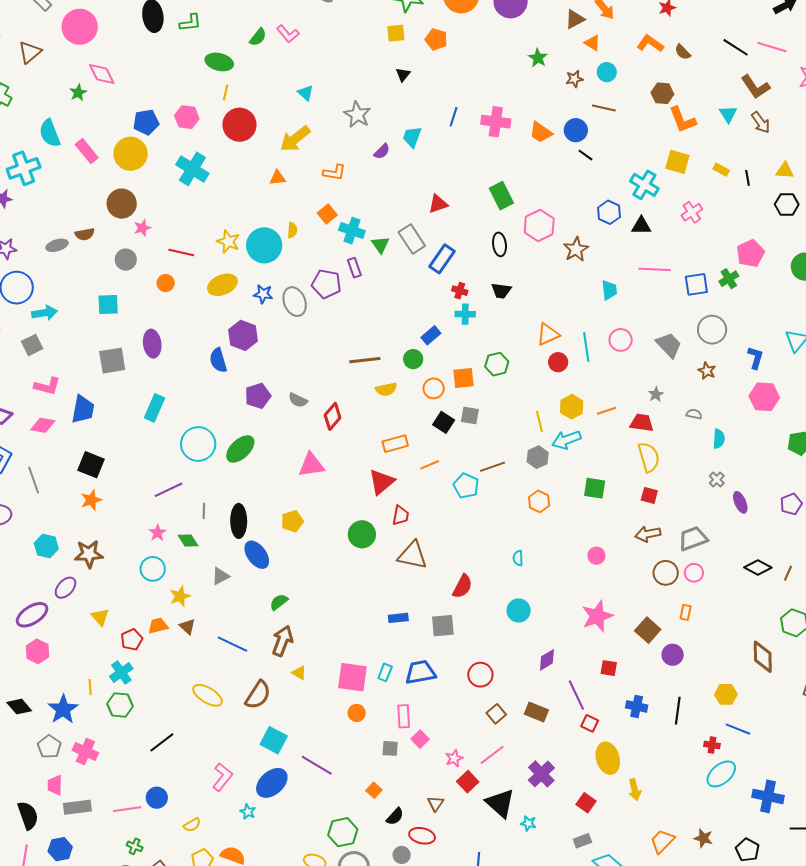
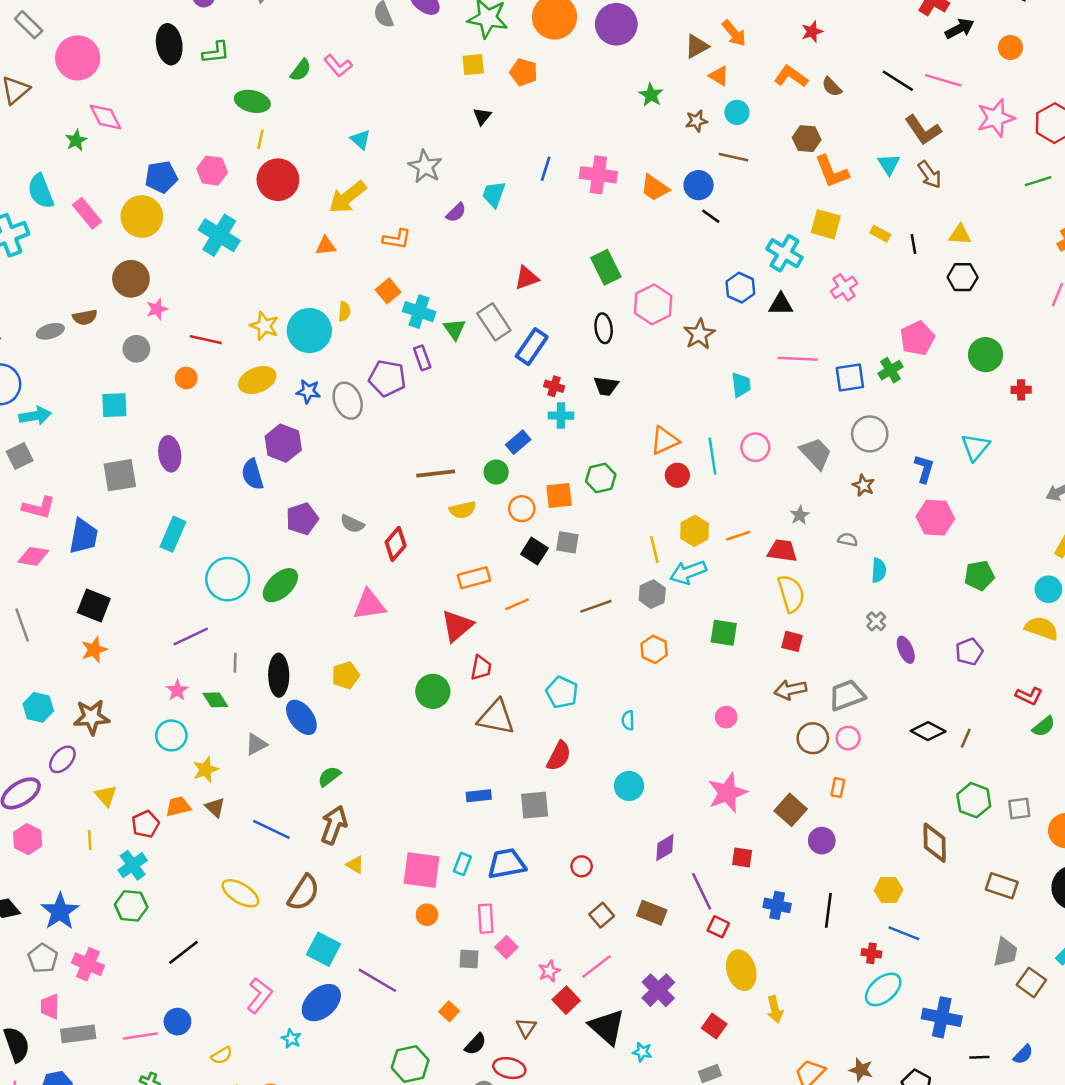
cyan pentagon: (466, 486) -> (562, 692), moved
red circle: (480, 675) -> (582, 866), size x0.7
yellow line: (90, 687) -> (90, 840), moved

